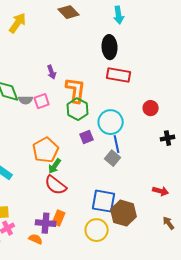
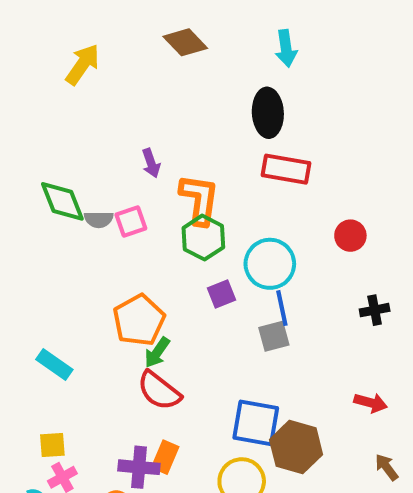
black cross: (168, 138) -> (375, 310), moved
gray square: (113, 158) -> (274, 336), turned 35

